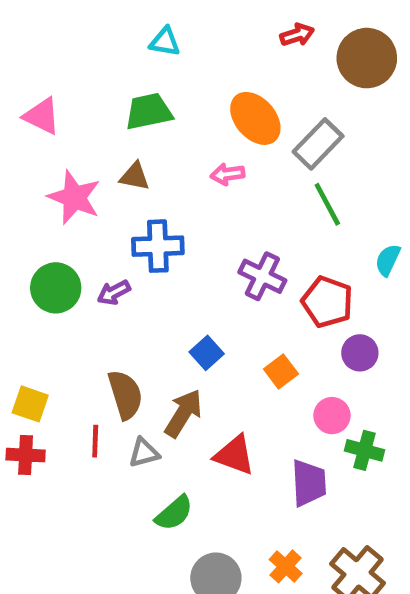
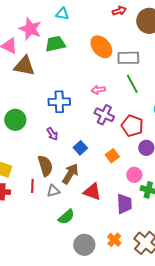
gray rectangle: (318, 144) -> (128, 58), turned 45
pink arrow: (228, 174) -> (98, 90), moved
brown triangle: (135, 176) -> (24, 66), moved, size x1.6
pink star: (74, 197) -> (30, 29), moved
purple arrow: (114, 293) -> (52, 134), moved, turned -96

